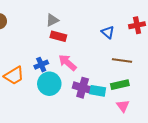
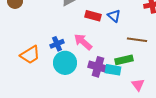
blue triangle: (108, 32) -> (114, 16), moved
red rectangle: (58, 36) -> (93, 16), moved
green rectangle: (120, 85) -> (124, 60), moved

